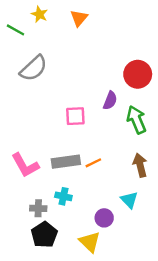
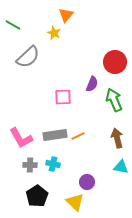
yellow star: (39, 14) -> (54, 33), moved
cyan triangle: (129, 200) -> (121, 167), moved, turned -35
gray cross: (38, 208) -> (30, 165), moved

